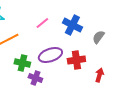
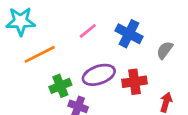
green cross: (22, 63) -> (60, 86), turned -35

